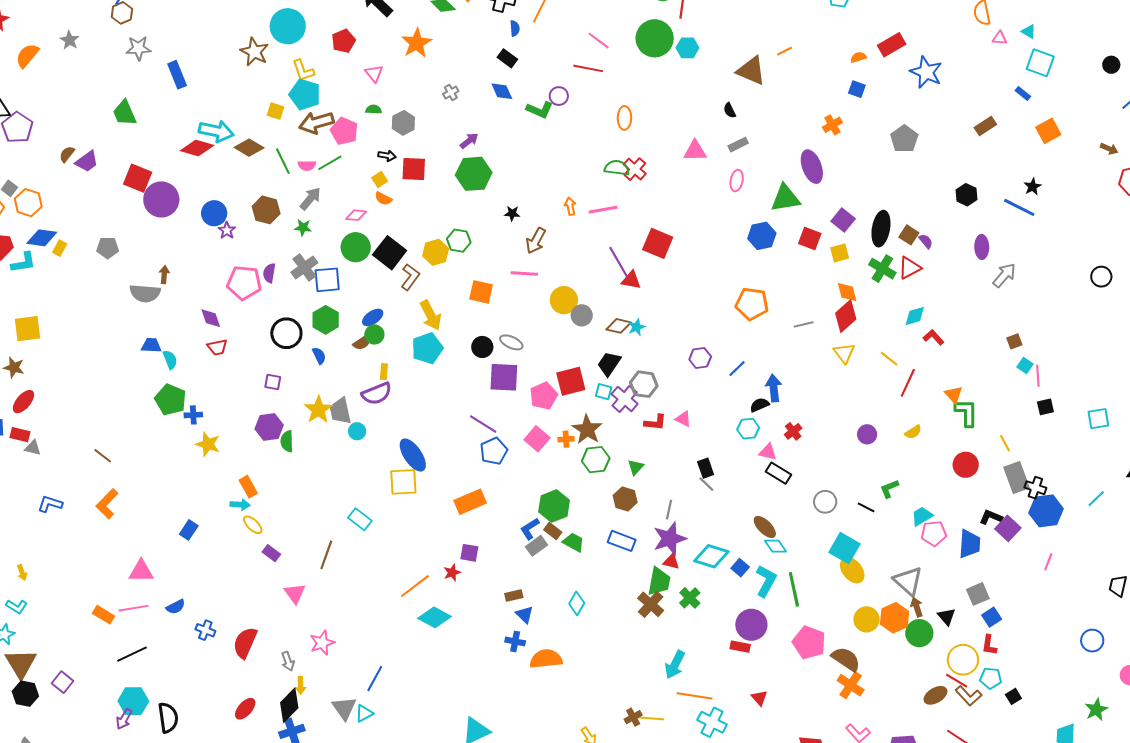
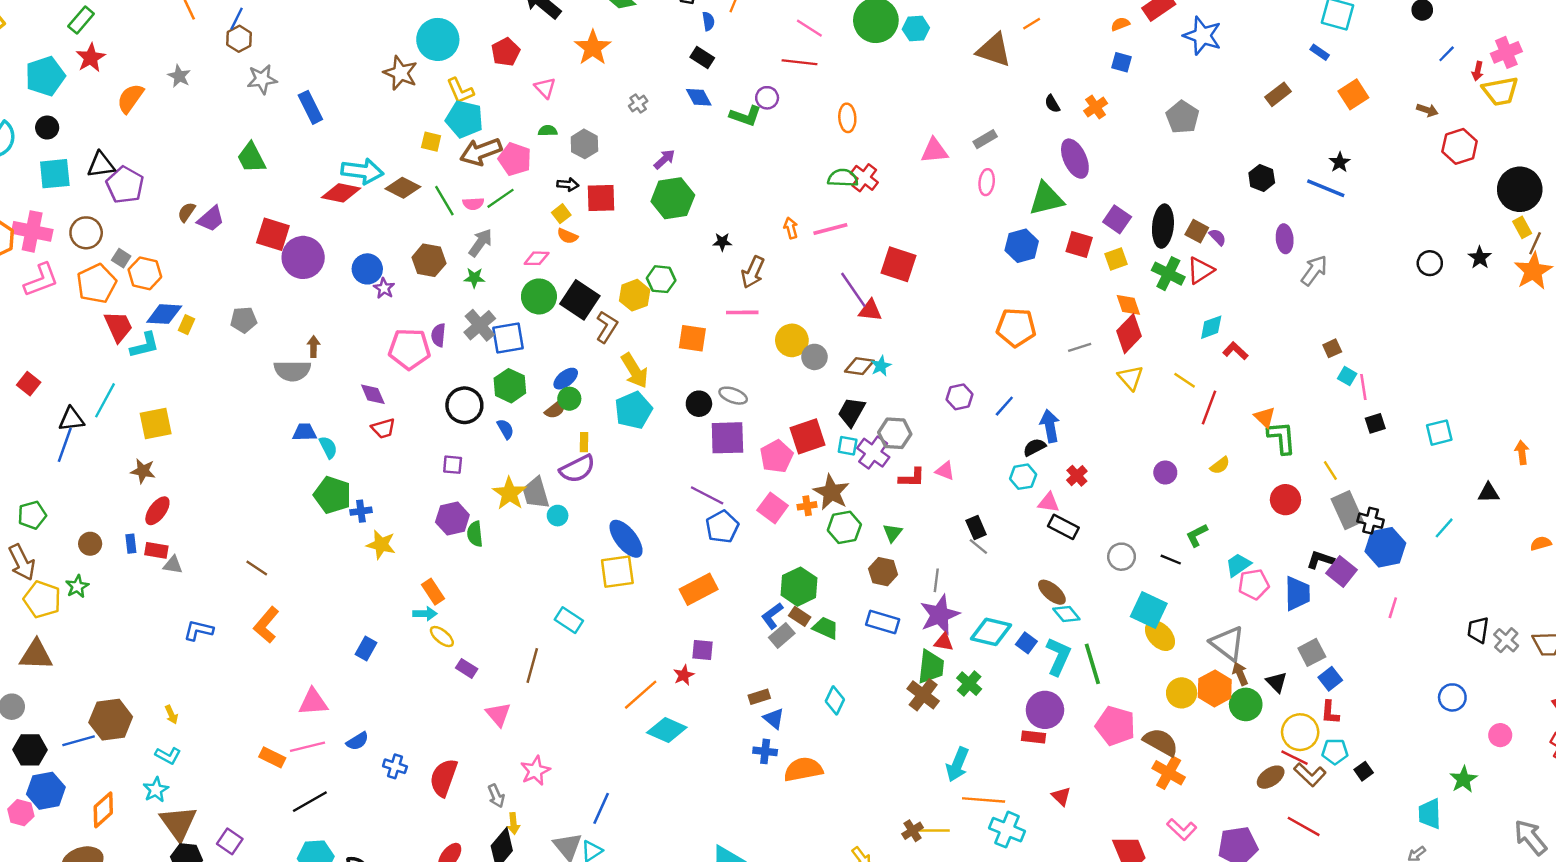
black semicircle: (730, 110) -> (1052, 104), moved

